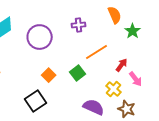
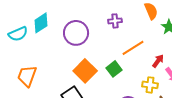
orange square: (49, 75) -> (85, 71), size x1.6
yellow cross: (114, 89) -> (150, 85), turned -35

